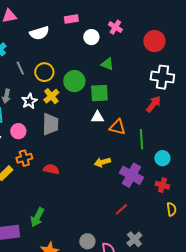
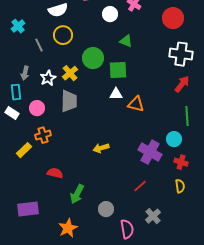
yellow circle: (44, 72) -> (63, 35), moved
red arrow: (153, 104) -> (182, 84), moved
green line: (141, 139) -> (187, 116), moved
cyan circle: (162, 158) -> (174, 139), moved
yellow arrow: (102, 162) -> (101, 148), moved
red semicircle: (51, 169) -> (55, 173), moved
yellow semicircle: (171, 209) -> (180, 186), moved
green arrow: (37, 217) -> (77, 194), moved
gray circle: (87, 241) -> (106, 209), moved

